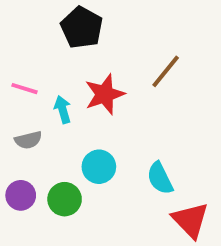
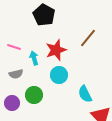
cyan circle: (99, 167) -> (59, 75), moved
green circle: (65, 199) -> (34, 95), moved

